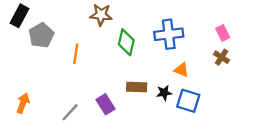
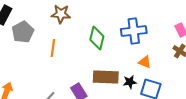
brown star: (101, 15) -> (61, 14), moved
brown rectangle: (137, 87) -> (106, 77), size x1.4

